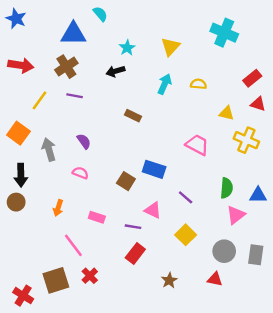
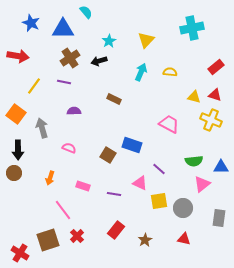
blue star: (16, 19) -> (31, 23), moved
cyan cross: (224, 33) -> (192, 28), turned -35
brown cross: (66, 67) -> (70, 58), moved
red triangle: (258, 104) -> (215, 95), moved
purple semicircle: (84, 141) -> (74, 111), moved, turned -56
green semicircle: (226, 188) -> (194, 161), turned 78
pink triangle: (153, 210) -> (140, 183), moved
yellow square: (186, 235) -> (159, 201), turned 36
gray circle: (224, 251) -> (183, 208), moved
red rectangle: (135, 254) -> (116, 230), moved

